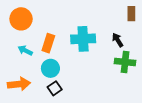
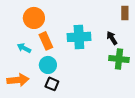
orange circle: (21, 19) -> (34, 18), moved
orange rectangle: (48, 43) -> (46, 41), turned -42
black square: (55, 88) -> (52, 84), turned -32

